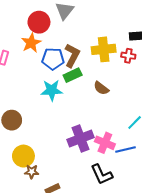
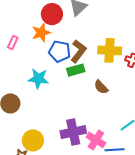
cyan star: (52, 90) -> (38, 79), moved
yellow circle: (23, 156) -> (33, 140), moved

